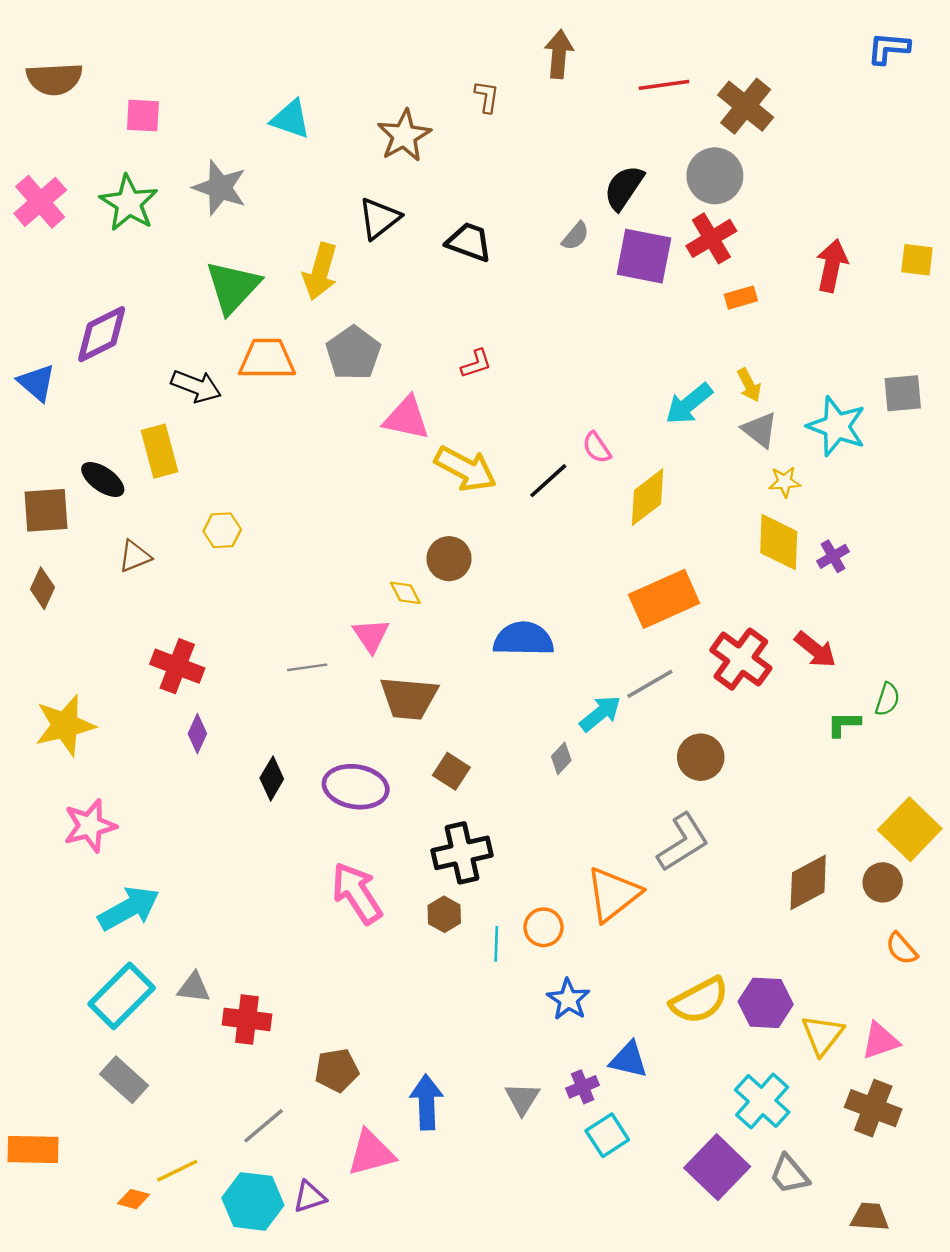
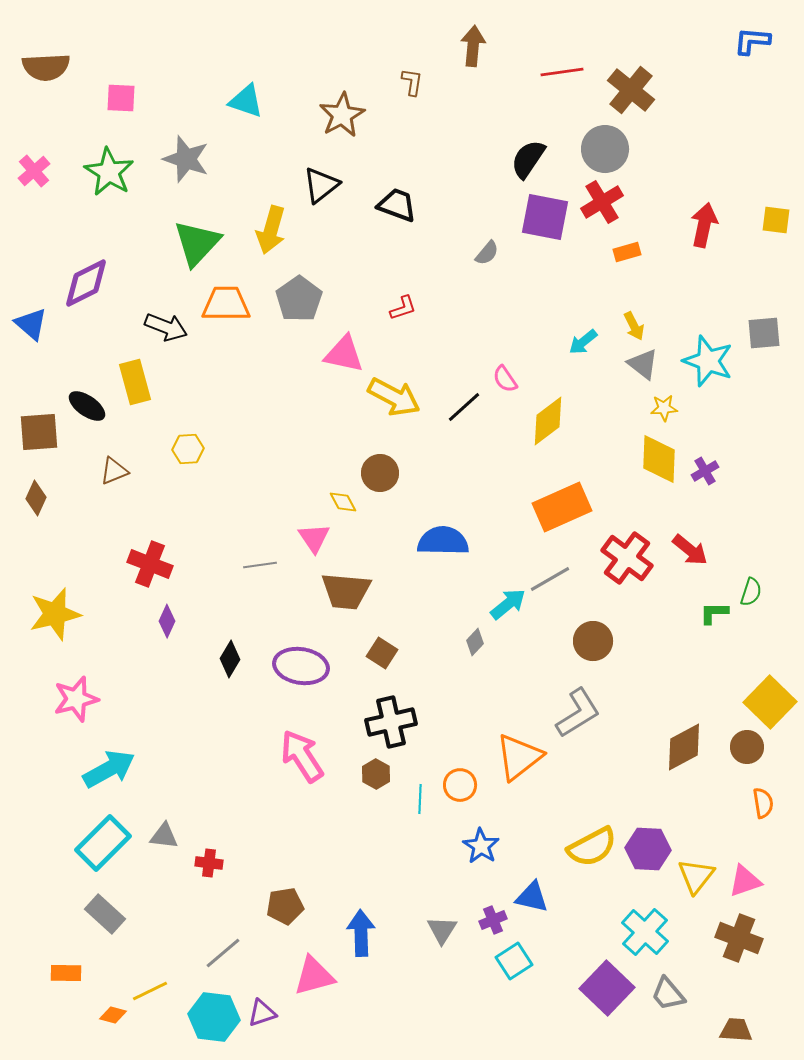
pink cross: (40, 202) -> (34, 171), size x0.7
gray semicircle: (575, 236) -> (487, 253), moved
cyan arrow: (689, 404) -> (583, 342), size x0.7
orange semicircle: (902, 949) -> (763, 803), turned -148
red cross: (247, 1019) -> (209, 863), size x0.7
orange rectangle: (33, 1149) -> (66, 973), moved, size x0.7

